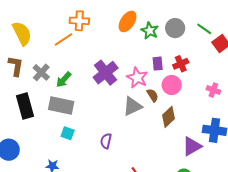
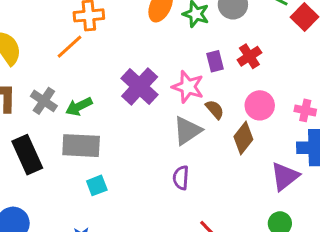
green arrow: (64, 80) -> (79, 106), turned 30
pink circle: (172, 85) -> (260, 105), moved
pink cross: (213, 90) -> (305, 110), moved
cyan square: (68, 133) -> (97, 185), turned -32
purple semicircle: (106, 141) -> (181, 178), moved

